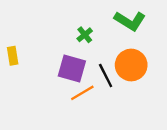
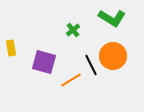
purple square: (72, 68) -> (44, 62), moved

